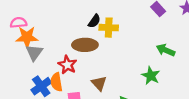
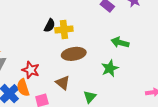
brown ellipse: (85, 45) -> (74, 54), moved
green star: (151, 76) -> (110, 68), turned 30

